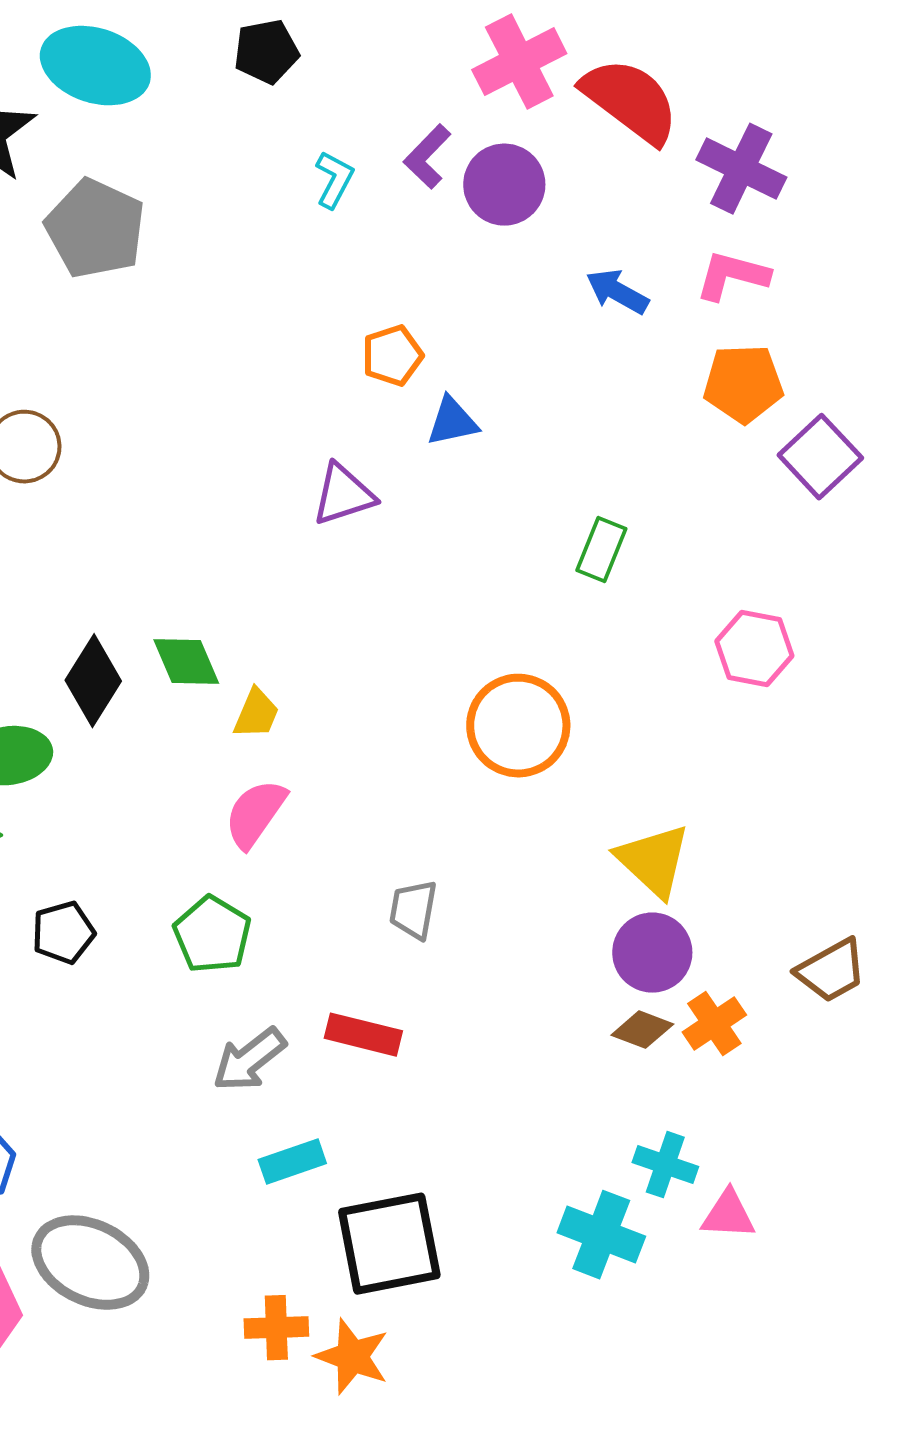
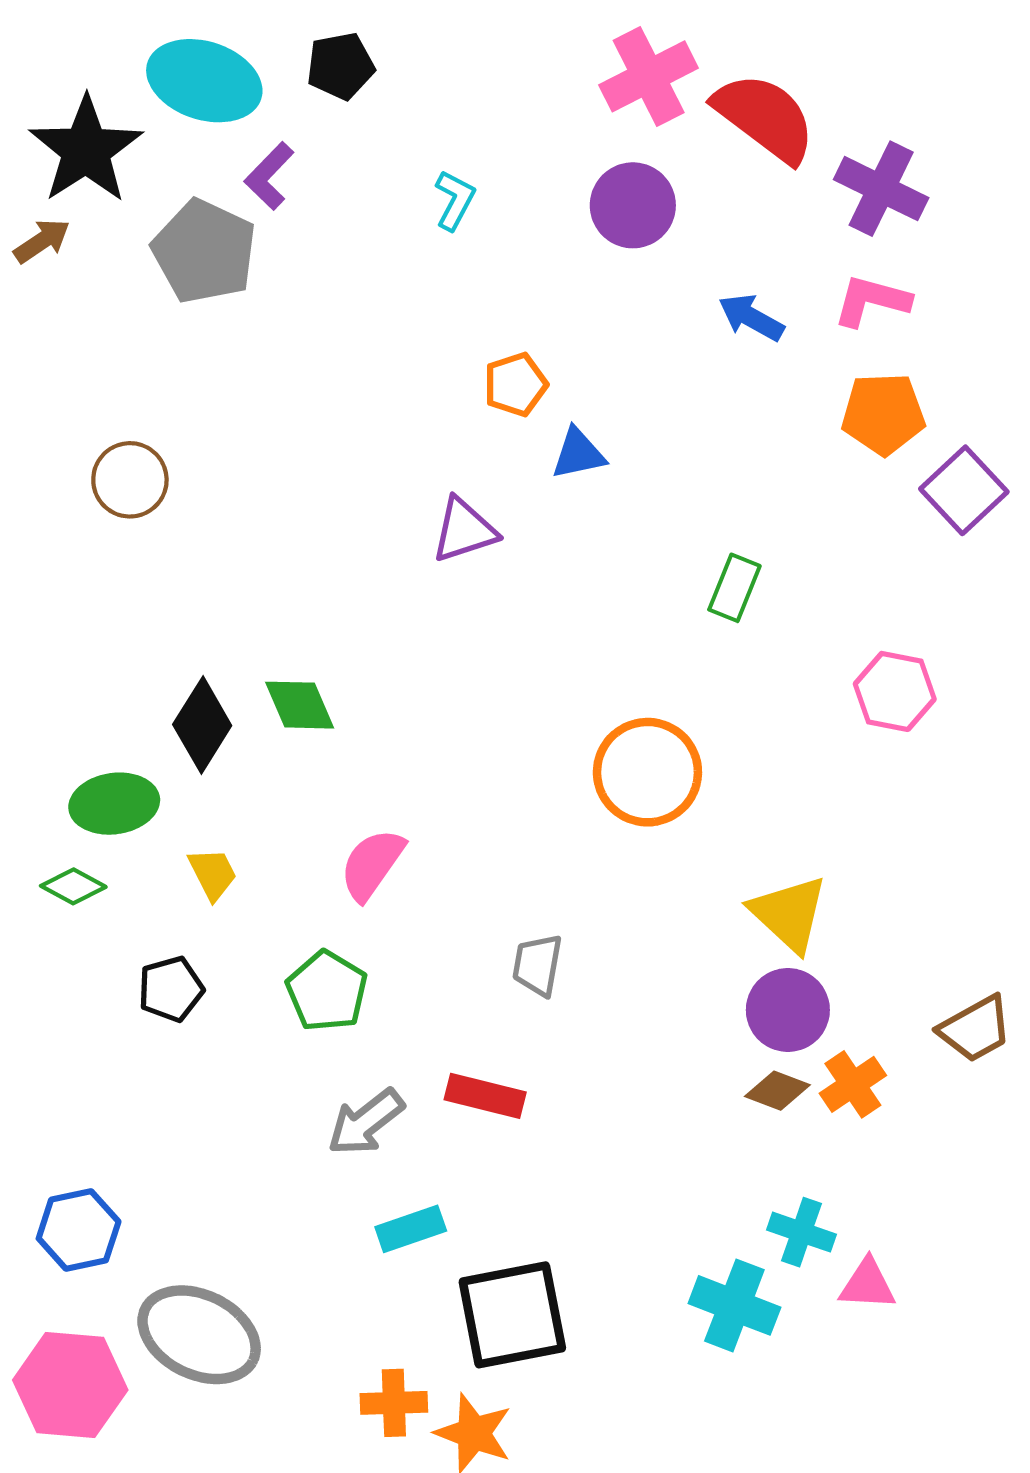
black pentagon: (266, 52) -> (341, 66), moved
purple L-shape: (427, 157) -> (269, 176), moved
yellow trapezoid: (256, 714) -> (213, 874), moved, turned -50

